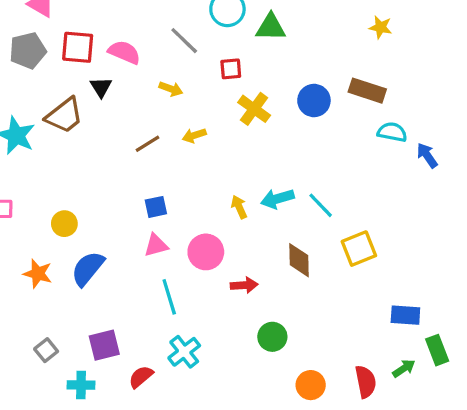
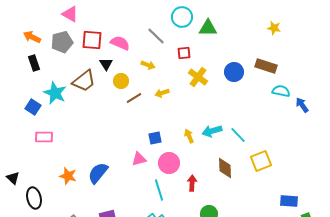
blue square: (156, 207) -> (155, 138), moved
yellow circle: (64, 224) -> (121, 81), moved
red arrow: (244, 285) -> (192, 183), turned -84
cyan line: (169, 297) -> (159, 190), moved

